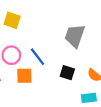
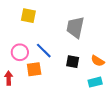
yellow square: (12, 20) -> (28, 16), moved

